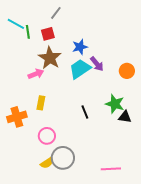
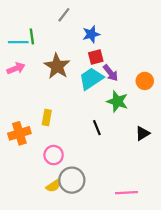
cyan line: (16, 24) -> (18, 42), moved, turned -30
red square: (48, 34) -> (96, 57), moved
blue star: (80, 47) -> (91, 34), moved
pink arrow: (36, 74) -> (16, 68), moved
green star: (115, 104) -> (117, 101), moved
black triangle: (125, 117) -> (142, 133), turned -40

